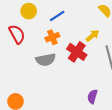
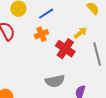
gray semicircle: (46, 60) -> (55, 81), moved

